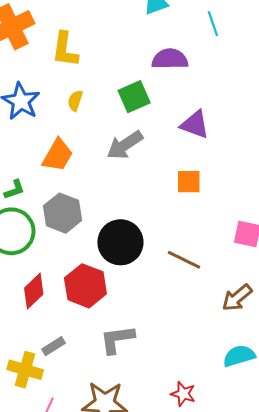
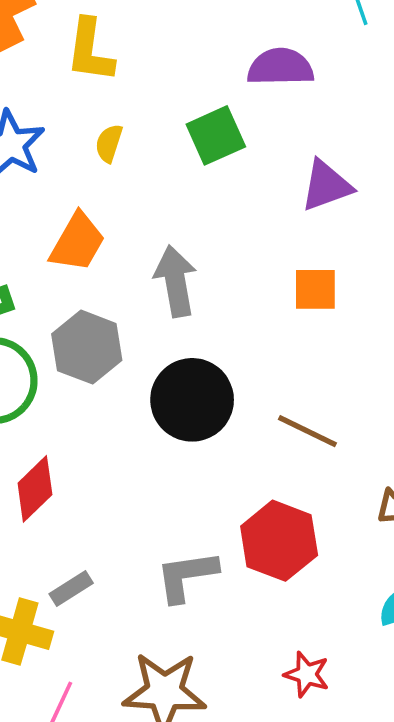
purple triangle: (195, 124) -> (326, 186), turned -40
gray arrow: (125, 145) -> (175, 281), moved, turned 114
red hexagon: (85, 286) -> (279, 541), moved

